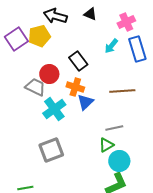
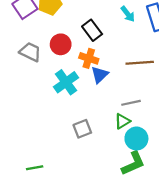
cyan arrow: (111, 46) -> (128, 14), turned -77
gray trapezoid: (35, 87) -> (30, 52), moved
gray square: (51, 150) -> (82, 129), moved, size x0.7

